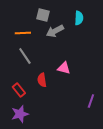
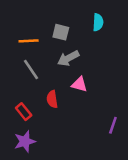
gray square: (43, 15) -> (61, 32), moved
gray arrow: (55, 31) -> (68, 58), moved

